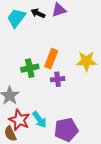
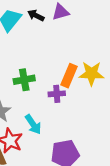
orange rectangle: (51, 59) -> (69, 76), moved
cyan arrow: (39, 120) -> (33, 124), moved

